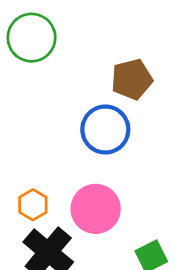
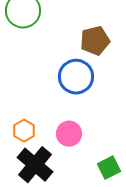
pink circle: (96, 209) -> (69, 134), size x0.7

